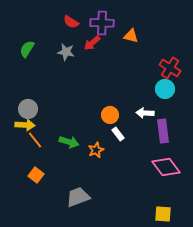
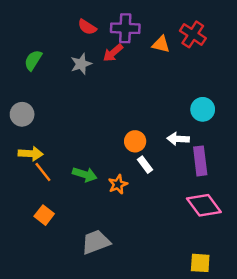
gray star: (66, 52) -> (81, 64), turned -30
red cross: (170, 68) -> (193, 34), moved
gray circle: (28, 109) -> (22, 114), moved

